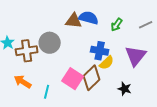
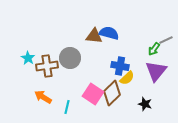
green arrow: (117, 25) -> (154, 49), moved

